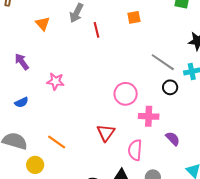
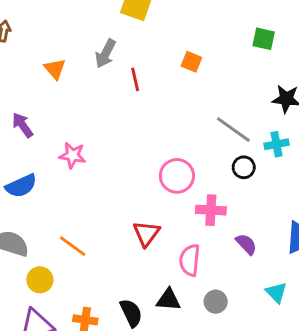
orange square: (134, 17) -> (191, 62), turned 32
blue semicircle: (22, 102) -> (21, 186), size x1.5

